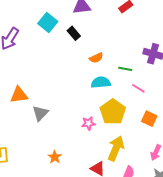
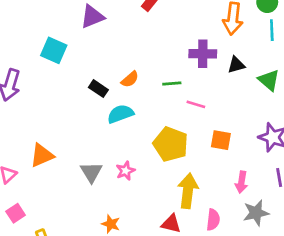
black rectangle: (74, 33) -> (98, 89), moved
cyan semicircle: (101, 82) -> (120, 114), moved
gray triangle: (40, 113) -> (91, 172), moved
pink star: (88, 123) -> (125, 171), moved

